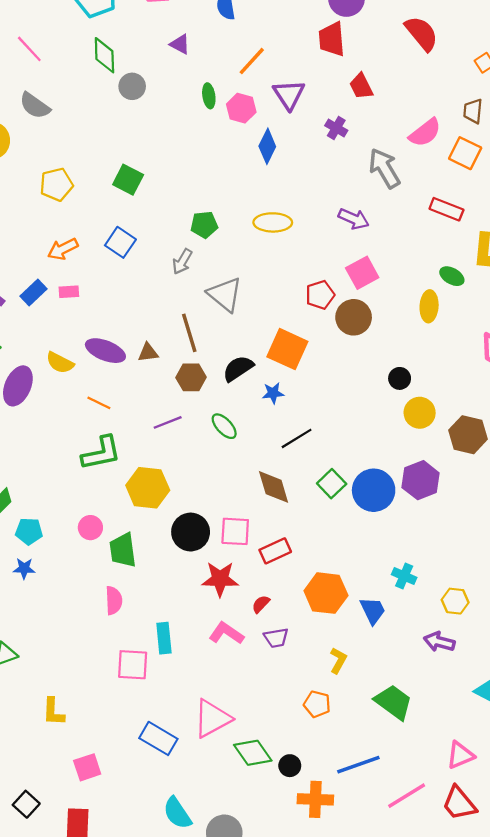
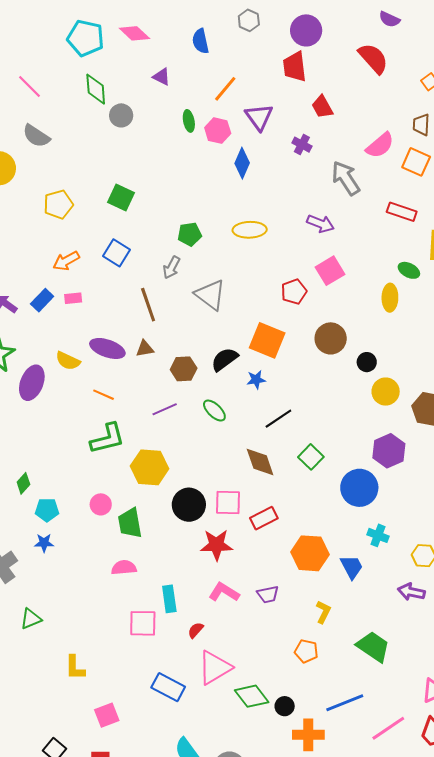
brown circle: (354, 317) -> (331, 338), moved
brown line: (189, 333) -> (148, 305), moved
blue circle: (374, 490) -> (359, 488), moved
pink semicircle: (114, 600) -> (124, 568), turned -90
red semicircle: (261, 604) -> (196, 630), moved

